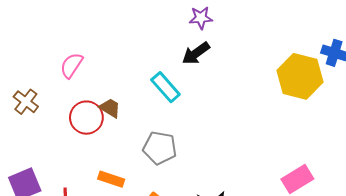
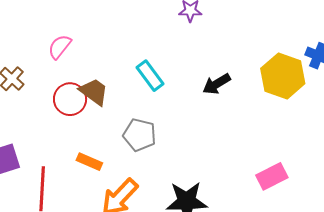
black arrow: (196, 53) -> (217, 84), moved
brown trapezoid: (110, 108) -> (94, 92), size x1.4

